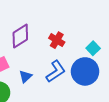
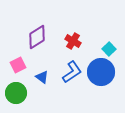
blue triangle: (25, 76) -> (42, 77), turned -40

